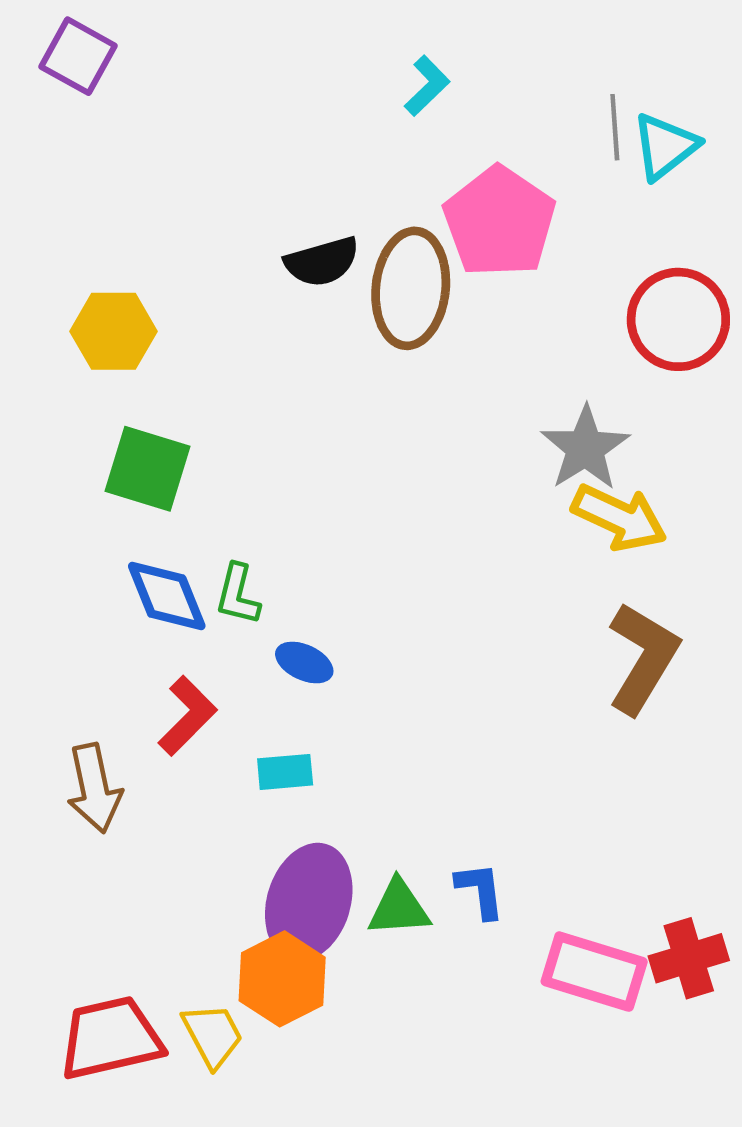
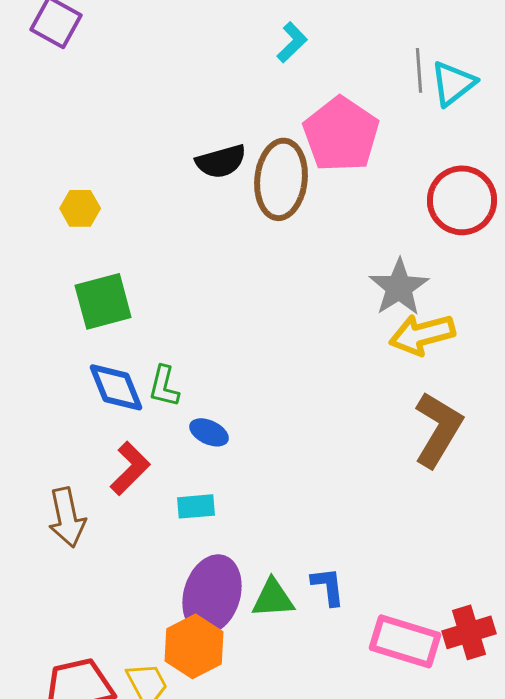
yellow hexagon: (113, 331) -> (80, 208), size x0.7
green square: (148, 469) -> (103, 301), turned -32
yellow arrow: (619, 518) -> (422, 334), turned 140

